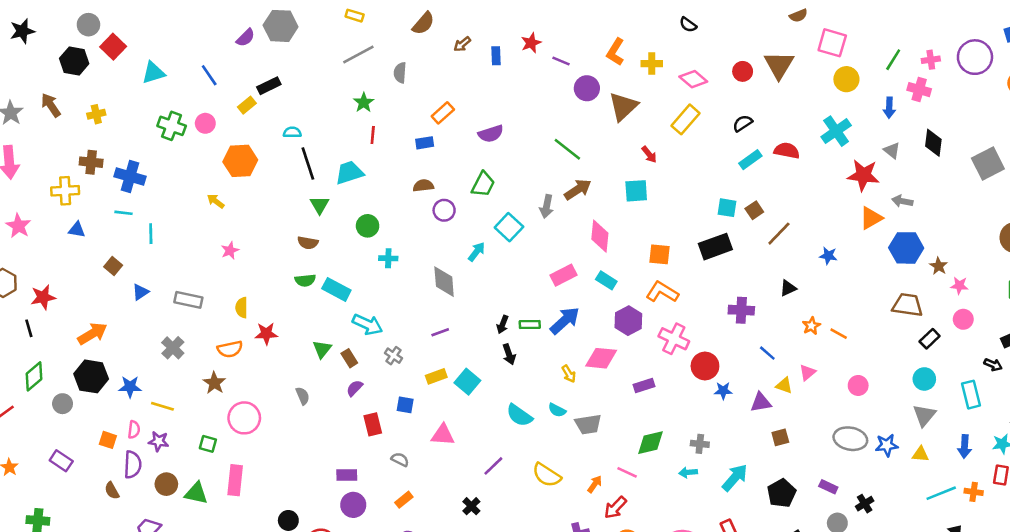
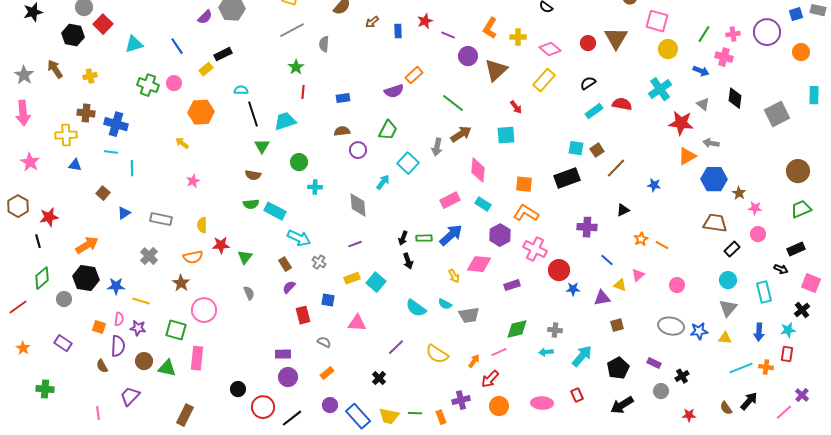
blue arrow: (889, 108) -> (701, 71), turned -70
orange rectangle: (443, 113) -> (414, 75), moved
green triangle: (322, 349) -> (245, 257), moved
green square: (208, 444) -> (176, 330), size x1.5
pink line: (627, 472) -> (499, 352), turned -49

